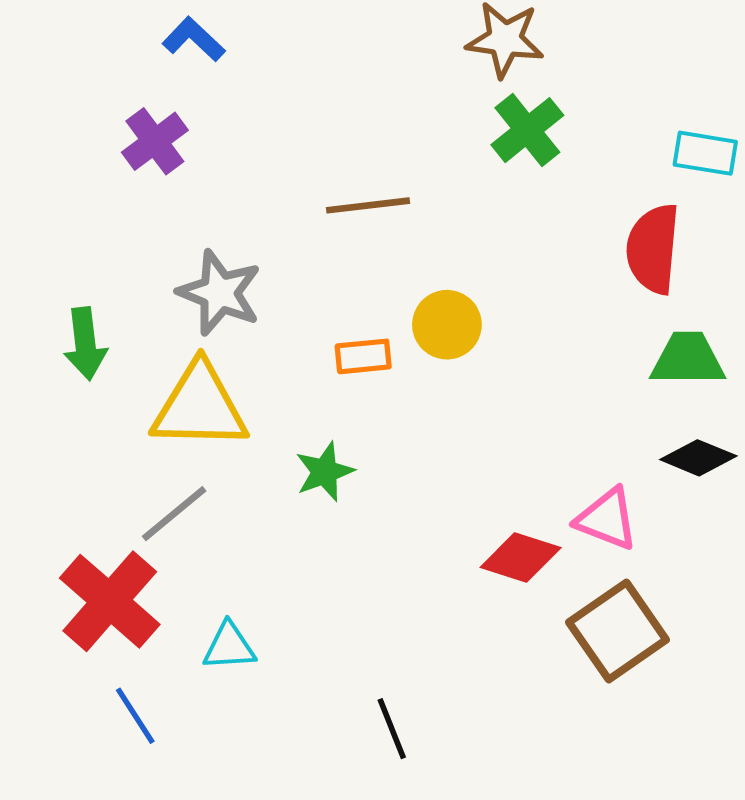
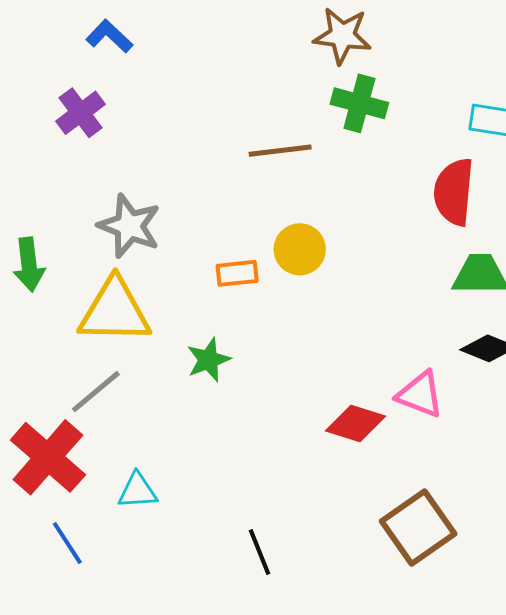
green cross: (527, 130) -> (359, 103), turned -36
brown line: (368, 205) -> (280, 151), moved
brown square: (618, 631) -> (418, 527), moved

